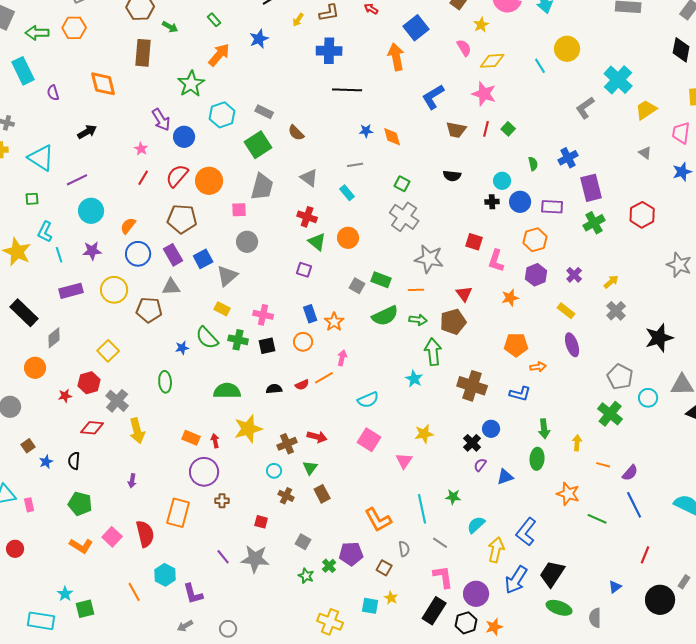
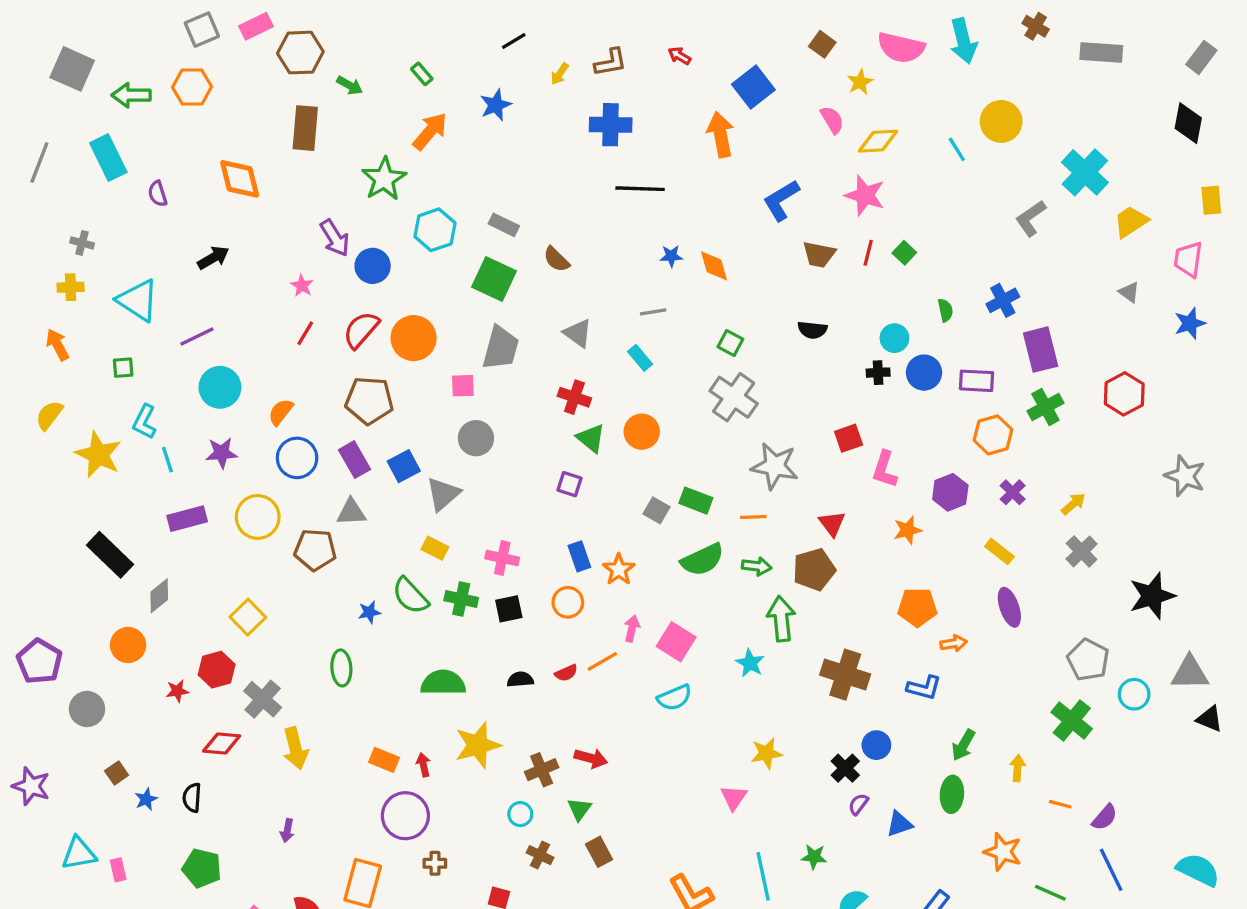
green square: (258, 145) -> (494, 279), turned -32
orange hexagon: (535, 240) -> (993, 435), moved
red square: (474, 242) -> (849, 438), turned -36
green arrow: (544, 429) -> (963, 745), turned 36
pink square: (369, 440) -> (676, 642), moved

